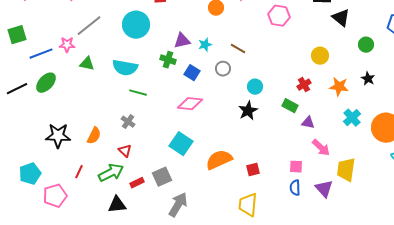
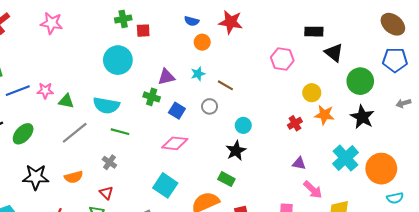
pink hexagon: (279, 16) -> (282, 59), moved
gray line: (89, 26) -> (75, 133), moved
pink star: (67, 45) -> (45, 91), moved
cyan star: (205, 45) -> (198, 74), moved
green circle: (366, 45) -> (360, 81), size x1.6
black star: (368, 79) -> (362, 117), size x1.6
green ellipse: (46, 83) -> (23, 134), moved
orange star: (339, 87) -> (324, 115), moved
green rectangle: (290, 106) -> (226, 179), moved
cyan cross: (352, 118) -> (345, 158), size x1.4
orange semicircle: (94, 136) -> (74, 177), turned 48

